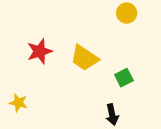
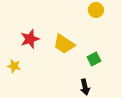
yellow star: (18, 103) -> (14, 66), moved

